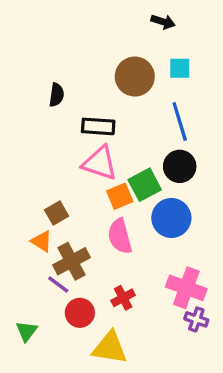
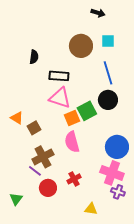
blue circle: (171, 218) -> (117, 147), moved
orange triangle: (42, 241) -> (17, 118), moved
yellow triangle: (110, 348) -> (91, 209), moved, size x0.6

